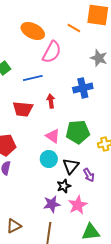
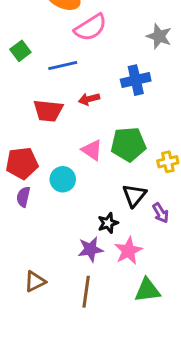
pink semicircle: (52, 52) -> (90, 28), turned 30
red arrow: (51, 101) -> (89, 99), turned -96
cyan circle: (49, 159) -> (63, 179), moved
black triangle: (71, 166) -> (134, 195), moved
purple arrow: (89, 175) -> (161, 213), moved

